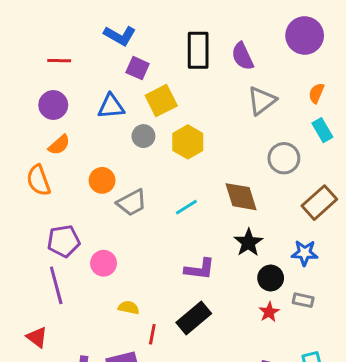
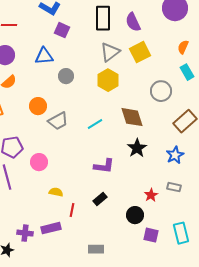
yellow square: (161, 101) -> (140, 52), moved
gray triangle: (262, 101) -> (110, 52), moved
yellow hexagon: (188, 142) -> (108, 80), moved
blue star: (305, 253) -> (175, 155), turned -30
black circle: (271, 278) -> (135, 215), moved
black rectangle: (194, 318) -> (100, 199), size x0.6

